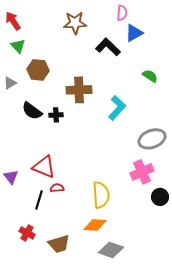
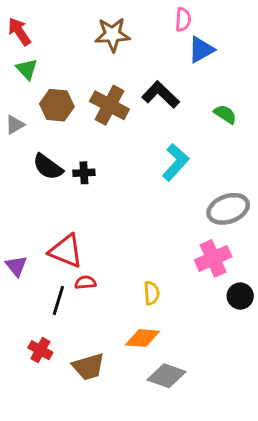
black L-shape: (108, 47) -> (161, 95), moved
brown cross: (79, 90) -> (109, 105), moved, turned 30
yellow semicircle: (101, 195) -> (152, 293), size x0.6

